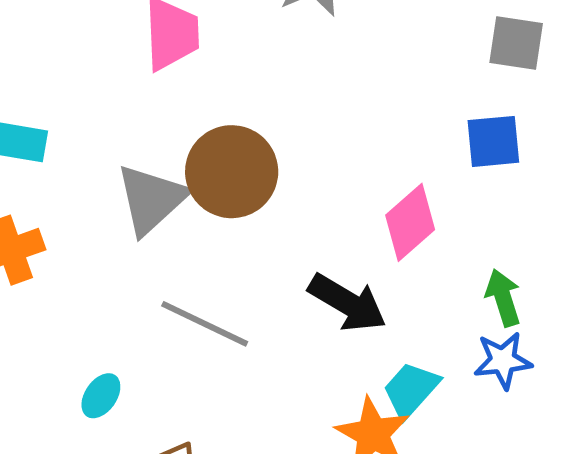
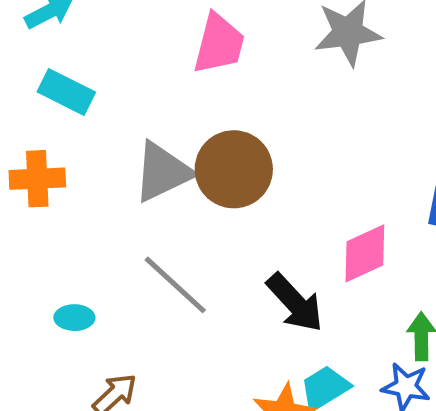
cyan ellipse: (101, 396) -> (74, 318), turned 39

